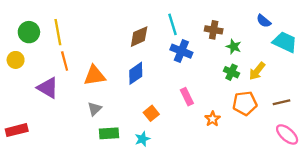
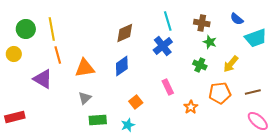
cyan line: (172, 24) -> (168, 21), moved
brown cross: (214, 30) -> (202, 23), moved
cyan trapezoid: (285, 42) -> (256, 38), turned 135
blue cross: (181, 51) -> (163, 46), turned 30
green cross: (231, 72) -> (200, 65), moved

